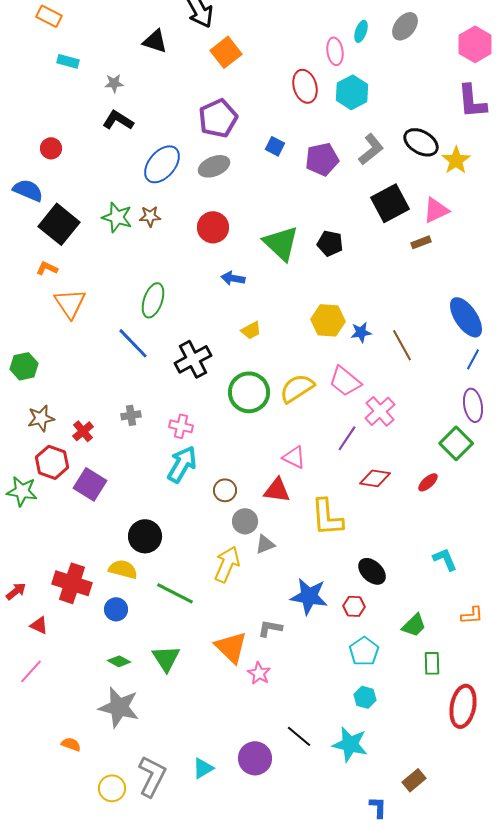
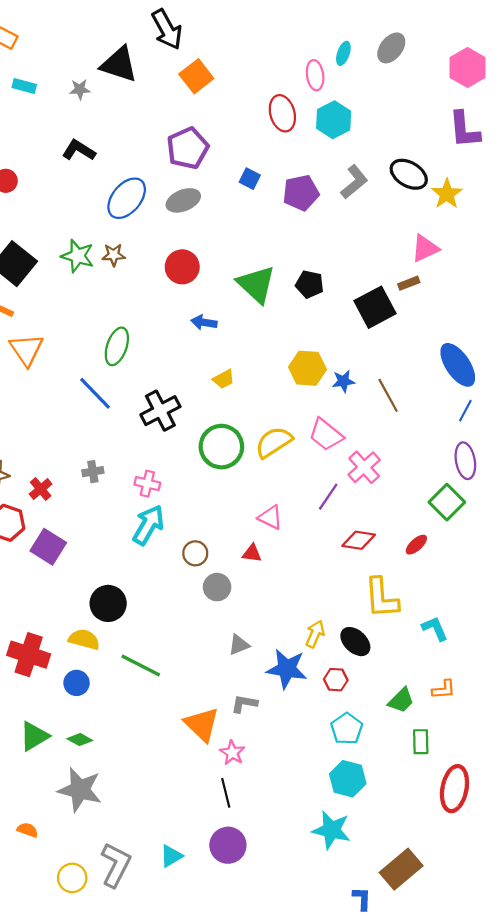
black triangle: (155, 41) -> (119, 64), size x1.4
gray star: (114, 83) -> (80, 89), moved
black square: (390, 203) -> (375, 307), moved
red triangle: (277, 490) -> (252, 553), size x0.7
yellow L-shape: (327, 517) -> (382, 598), moved
gray triangle: (265, 544) -> (239, 645), moved
yellow arrow: (227, 564) -> (315, 634), moved, size x0.7
orange L-shape: (472, 615) -> (444, 689), moved
green triangle: (166, 658) -> (34, 736), moved, turned 32
cyan hexagon: (365, 697) -> (348, 779), size x1.5
black line: (299, 736) -> (226, 793), moved, turned 36
brown rectangle: (414, 780) -> (401, 869), size x1.6

